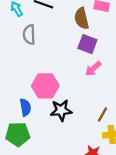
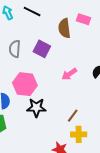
gray semicircle: (29, 35) -> (15, 49), moved
purple square: (87, 44) -> (42, 49), moved

